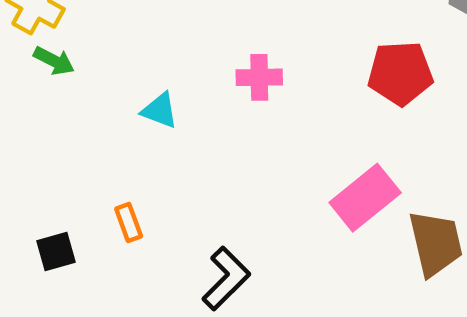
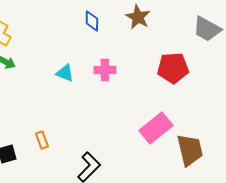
cyan triangle: (160, 111) -> (65, 73), moved

